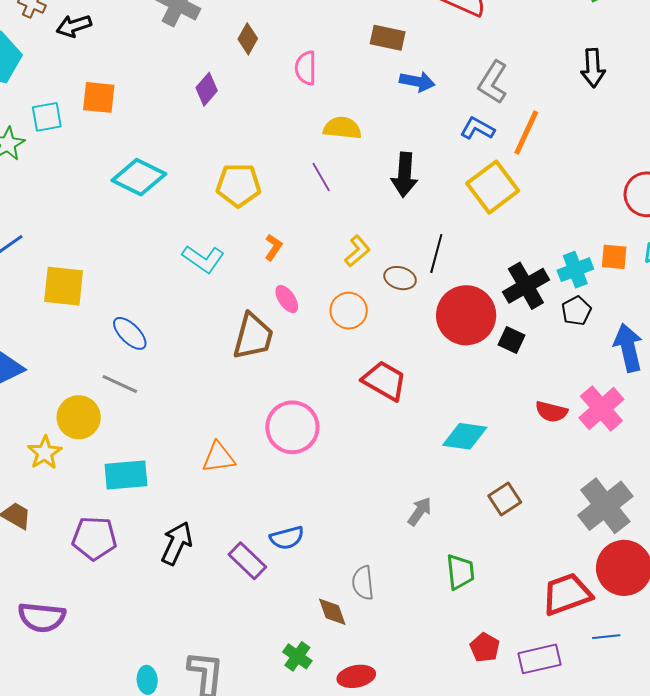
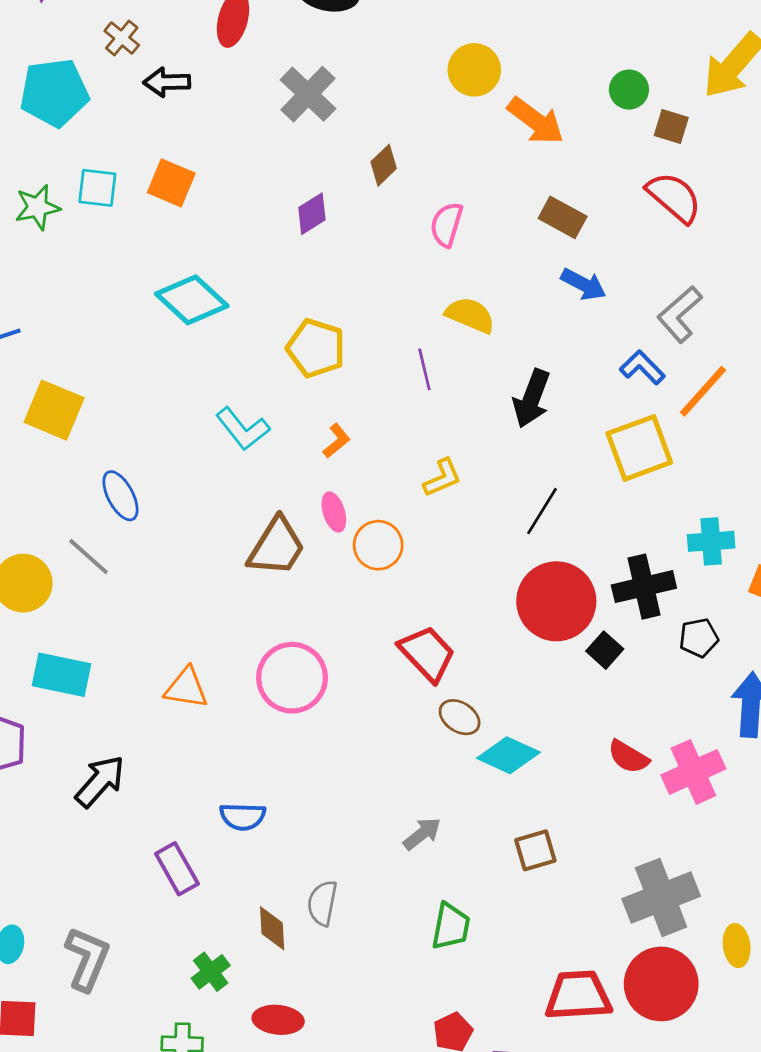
cyan cross: (575, 270) -> (711, 541), moved
brown ellipse: (400, 278) -> (460, 717), moved
orange circle: (349, 311) -> (378, 545), moved
purple rectangle: (247, 561) -> (177, 869), moved

